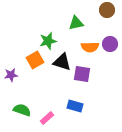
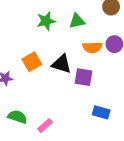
green star: (48, 41) -> (46, 21), moved
blue rectangle: (75, 106) -> (101, 112), moved

